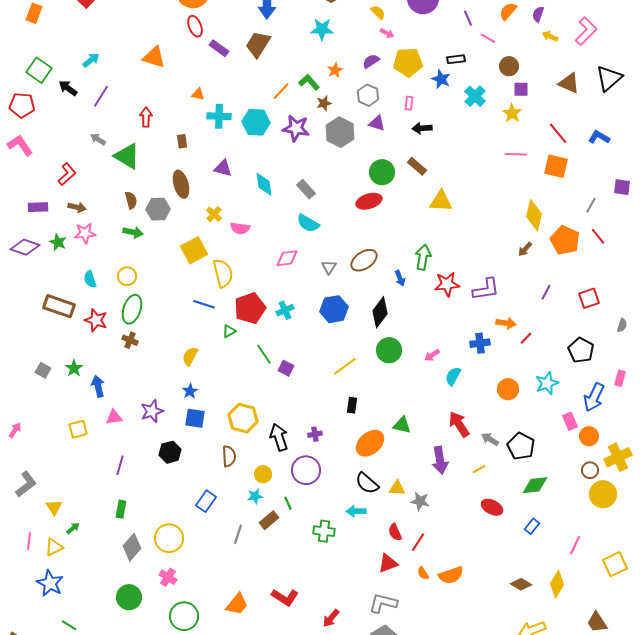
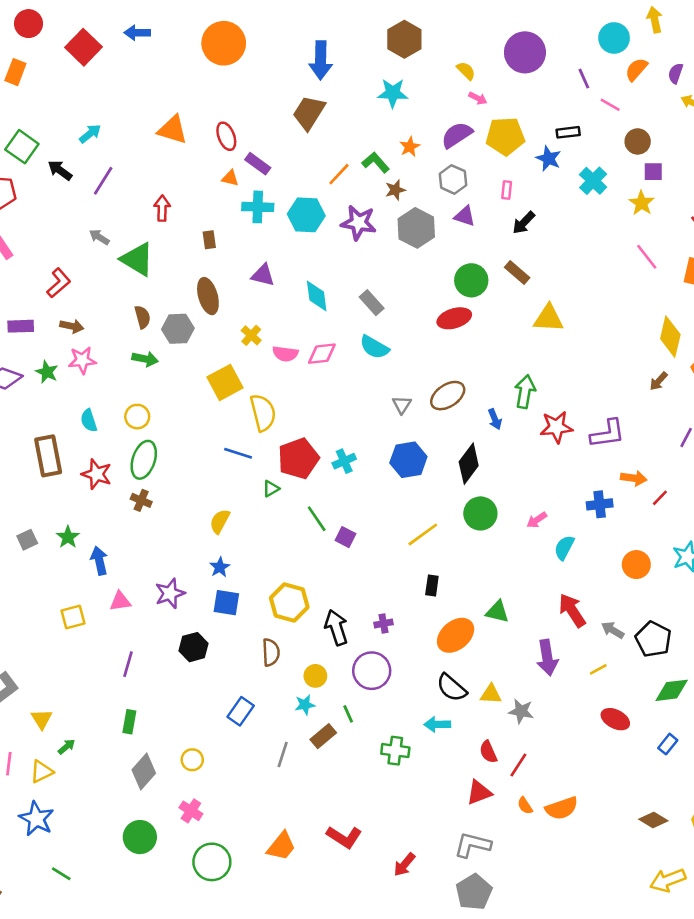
red ellipse: (195, 26) -> (226, 136), moved
purple rectangle: (219, 48) -> (258, 164), moved
purple semicircle: (371, 61) -> (457, 135), size x1.4
black arrow: (422, 128) -> (524, 223), turned -42
pink line: (516, 154) -> (647, 257), turned 50
pink diamond: (287, 258) -> (322, 354), moved
brown rectangle: (59, 306) -> (48, 456), turned 60
gray square: (43, 370) -> (27, 540), turned 35
yellow circle: (169, 538) -> (192, 760), size x0.6

